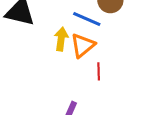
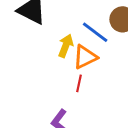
red line: (99, 71) -> (79, 83), moved

